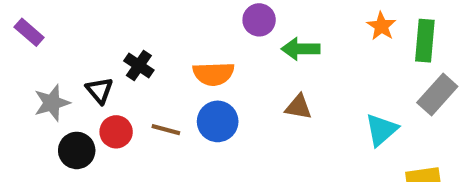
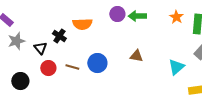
green arrow: (301, 49) -> (137, 16), moved
orange semicircle: (213, 74) -> (82, 24), moved
gray star: (52, 103) -> (16, 41), moved
black circle: (77, 150) -> (20, 81), moved

